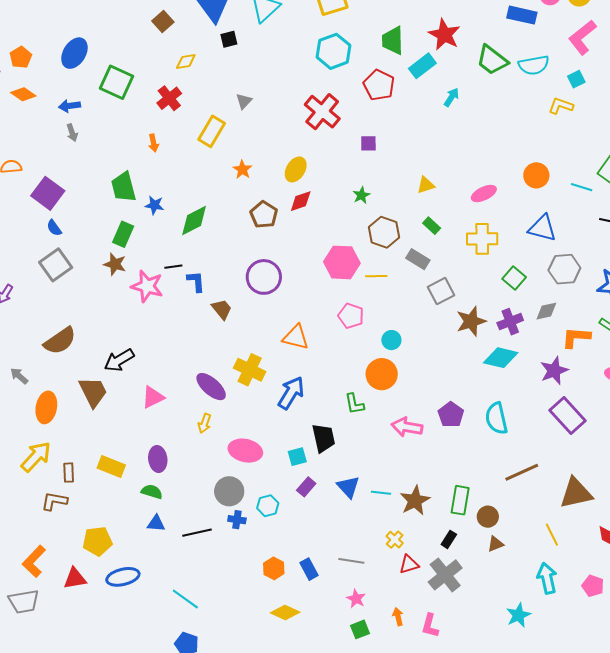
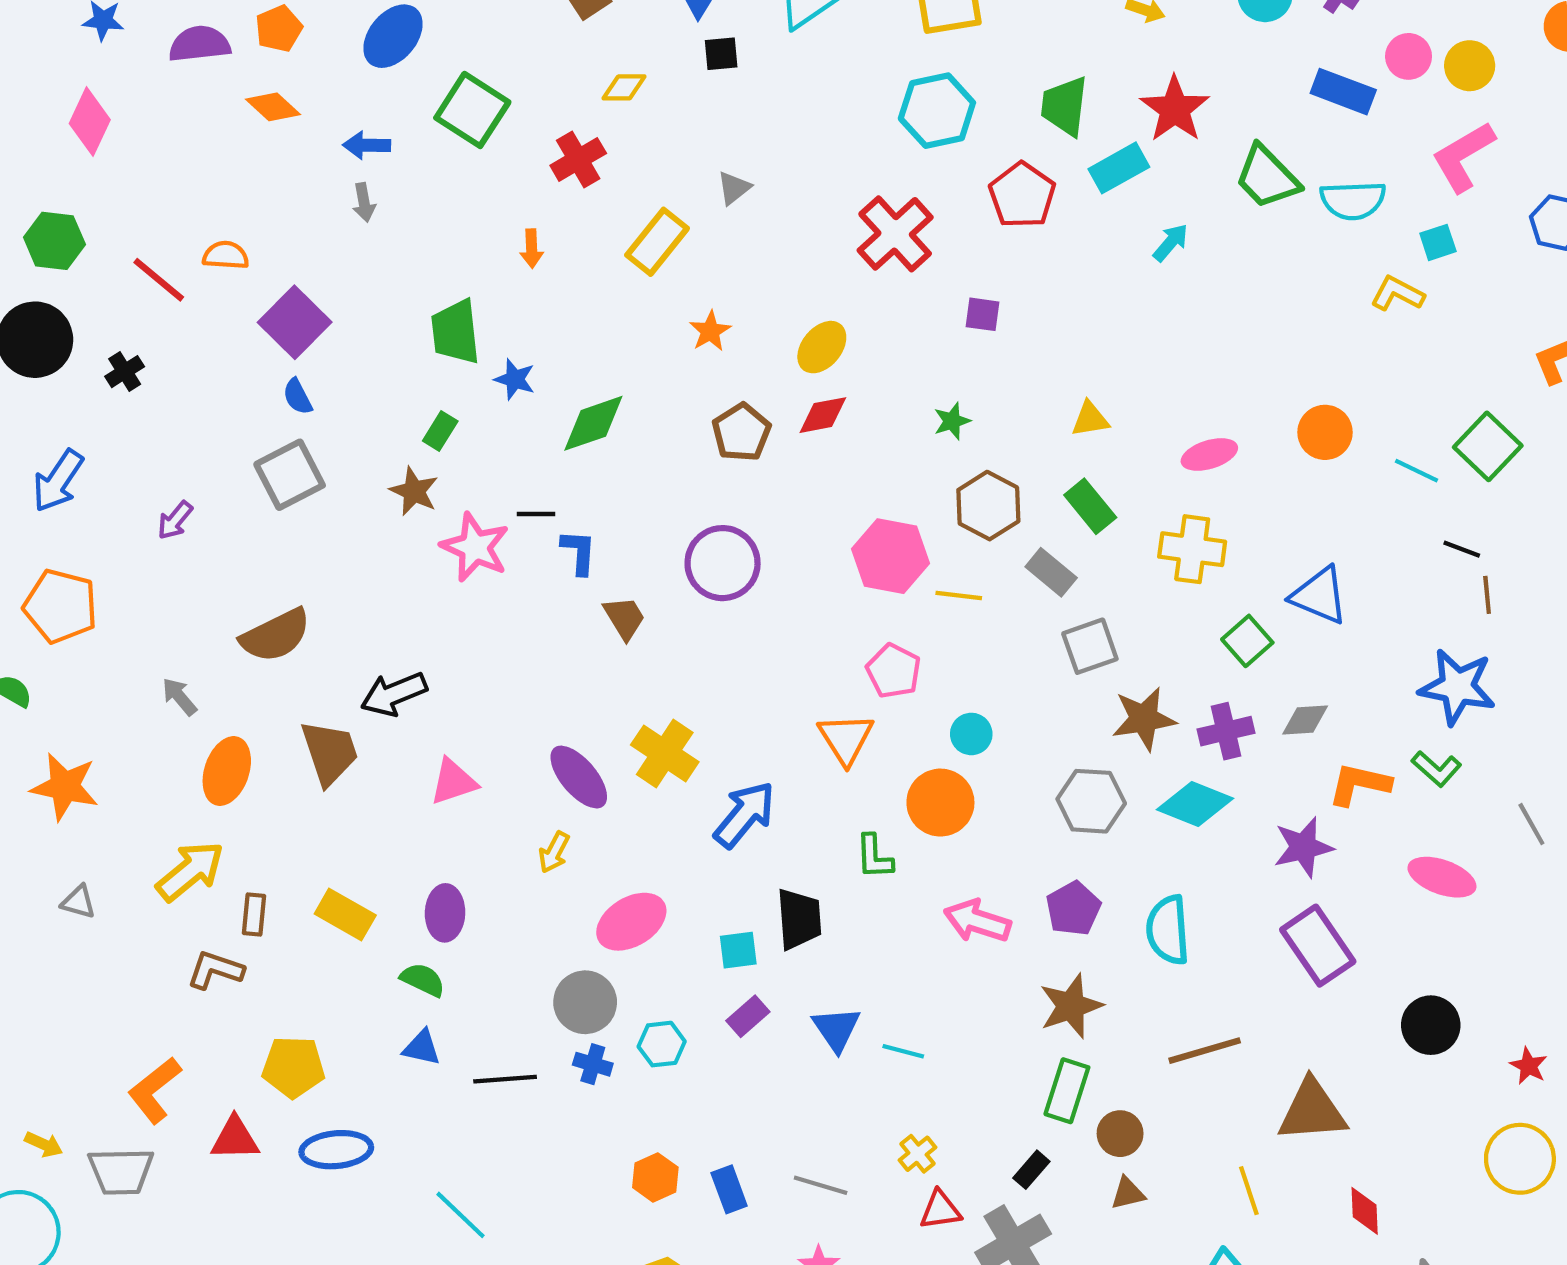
green rectangle: (432, 226) -> (1090, 506), size x1.4
blue triangle: (542, 228) -> (1319, 595), moved
green rectangle: (123, 234) -> (440, 431), size x0.7
gray hexagon: (564, 269) -> (1091, 801), moved
orange triangle: (296, 337) -> (846, 739), moved, turned 36
pink ellipse: (245, 451) -> (631, 922), turned -52
brown star: (415, 501) -> (1071, 1006), moved

